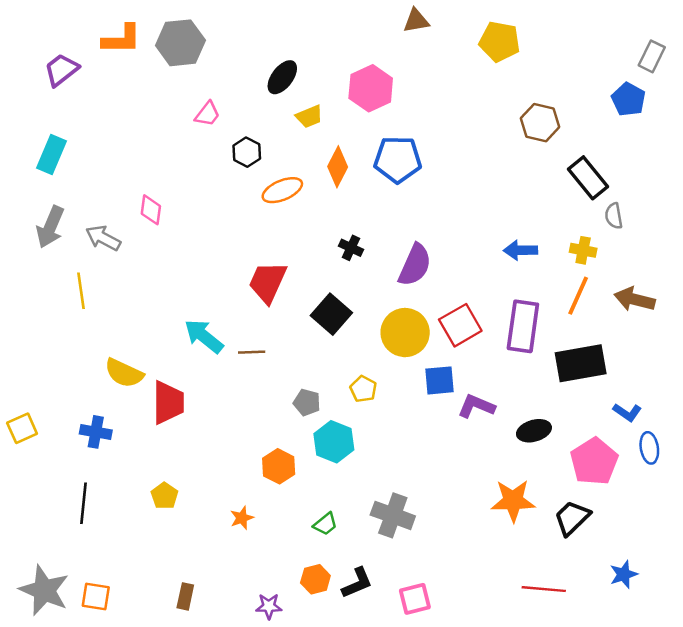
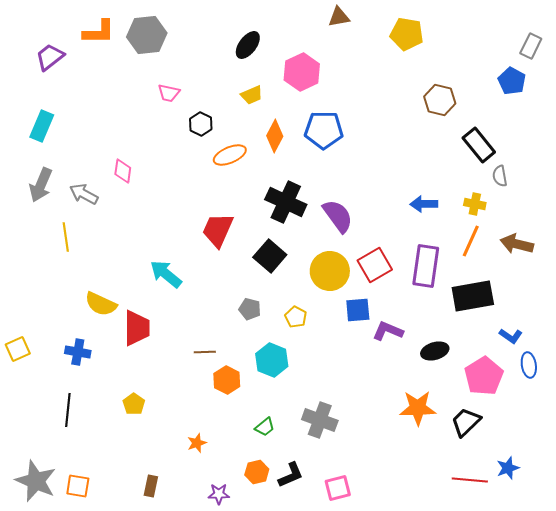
black ellipse: (282, 77) -> (248, 45), moved
pink trapezoid: (207, 114) -> (169, 93), turned 65
black cross: (351, 248) -> (286, 202), size x2.0
purple semicircle: (415, 265) -> (338, 216), turned -60
brown line: (252, 352) -> (205, 352), moved
gray pentagon: (307, 402) -> (250, 309), moved
orange star: (242, 518) -> (197, 443), moved
red line: (544, 589) -> (470, 480), moved

